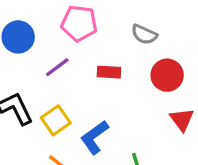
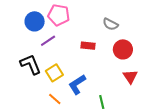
pink pentagon: (79, 23) -> (59, 15), moved
purple line: (57, 67) -> (48, 41), moved

